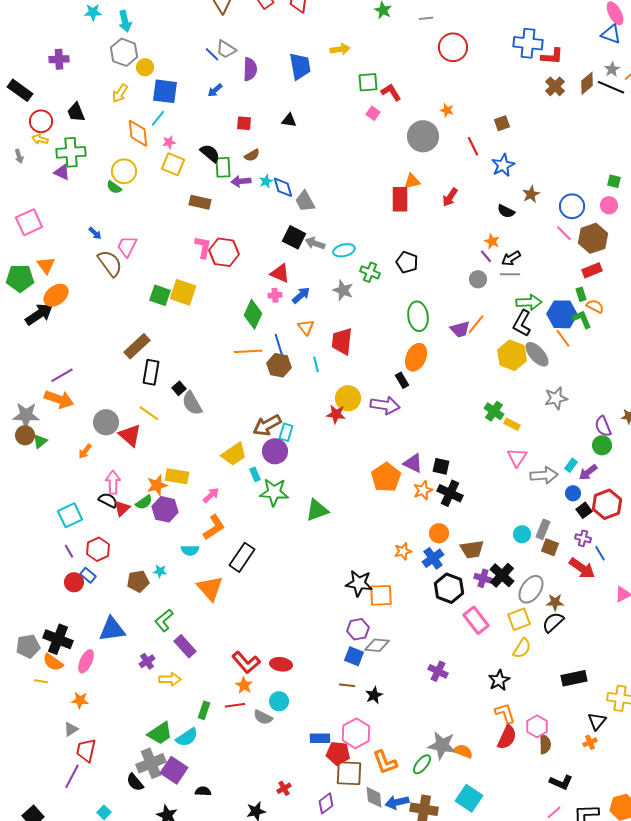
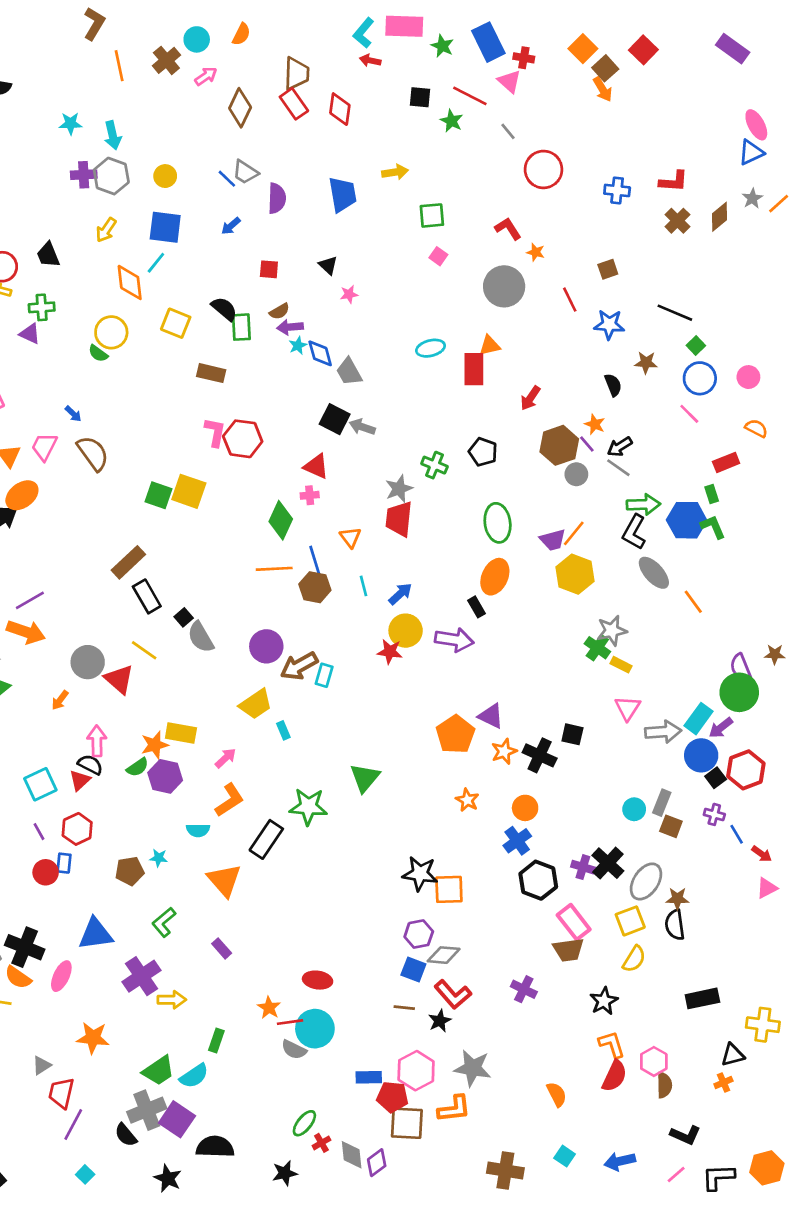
gray line: (426, 18) -> (508, 131), turned 56
blue triangle: (611, 34) -> (751, 152), turned -45
blue cross: (528, 43) -> (617, 190), moved, size x0.7
purple cross: (59, 59) -> (84, 175), moved
yellow circle: (145, 67) -> (165, 176), moved
black line: (611, 87) -> (675, 313), moved
red L-shape: (391, 92) -> (508, 229), moved
black triangle: (289, 120) -> (328, 265), turned 35
pink star: (169, 142) -> (349, 294), moved
green cross: (71, 152) -> (42, 307), size x0.7
blue star: (503, 165) -> (609, 324), turned 30
purple arrow: (241, 181) -> (290, 327), moved
green square: (614, 181) -> (696, 346), moved, turned 32
brown star: (531, 194) -> (646, 363), turned 30
red arrow: (450, 197) -> (530, 398), moved
black semicircle: (506, 211) -> (613, 385), turned -138
brown hexagon: (593, 238) -> (559, 445), moved
pink trapezoid: (127, 246) -> (44, 447), moved
cyan ellipse: (344, 250) -> (431, 348), moved
gray line: (510, 274) -> (618, 468), turned 36
gray star: (343, 290) -> (399, 489), turned 30
blue arrow: (301, 295) -> (400, 594), moved
orange semicircle: (595, 306) -> (756, 428), moved
orange line: (563, 338) -> (693, 602), moved
red trapezoid: (342, 341) -> (399, 519), moved
yellow hexagon: (512, 355) -> (575, 574), moved
black rectangle: (151, 372) -> (147, 596), turned -40
gray star: (556, 398) -> (612, 631), moved
green circle: (602, 445) -> (739, 692), size x1.5
purple circle: (275, 451) -> (266, 646), moved
cyan rectangle: (571, 465) -> (699, 719), size x1.6
black square: (441, 466) -> (572, 734), moved
green star: (274, 492) -> (308, 807), moved
blue circle: (573, 493) -> (701, 755), size x1.6
red triangle: (122, 508) -> (80, 780), moved
green triangle: (317, 510) -> (365, 778), turned -30
brown trapezoid: (472, 549) -> (568, 950), moved
orange star: (403, 551) -> (467, 800), moved, turned -30
red arrow: (582, 568) -> (762, 854), moved, size x0.6
blue rectangle: (88, 575) -> (64, 863), turned 56
black semicircle: (553, 622) -> (675, 925), turned -55
purple rectangle: (185, 646) -> (222, 948), moved, size x0.7
purple cross: (147, 661) -> (142, 976), size x1.8
red L-shape: (246, 662) -> (453, 994), moved
orange star: (80, 700) -> (93, 1038), moved, size x1.4
cyan circle: (279, 701) -> (315, 1029), size x1.5
red line: (235, 705) -> (290, 1022), moved
black triangle: (597, 721) -> (733, 1055), turned 36
gray star: (442, 745) -> (473, 1068), moved
orange semicircle: (463, 751) -> (557, 1094), turned 42
orange L-shape: (385, 762) -> (454, 1109), turned -76
green ellipse: (422, 764) -> (304, 1123), moved
purple line: (72, 776) -> (73, 1125), moved
black semicircle: (203, 791) -> (215, 1147), size x1.8
gray diamond: (374, 797) -> (352, 1155), moved
cyan square: (469, 798) -> (565, 1156), size x0.6
blue arrow: (397, 802) -> (620, 1161), moved

